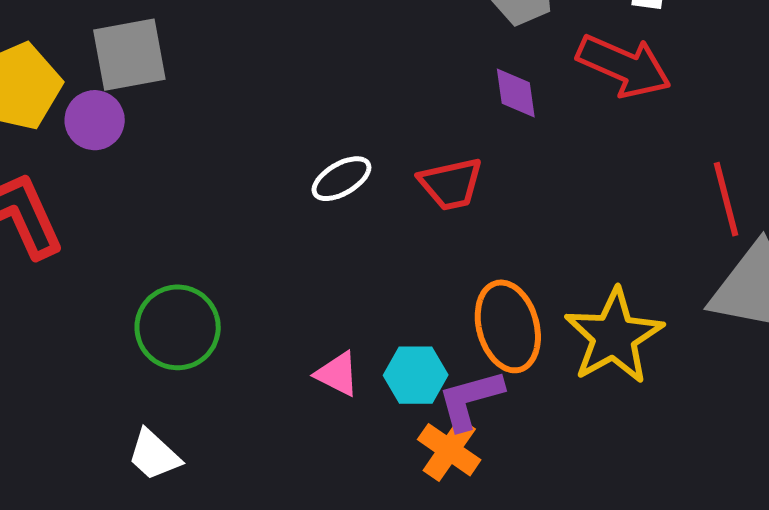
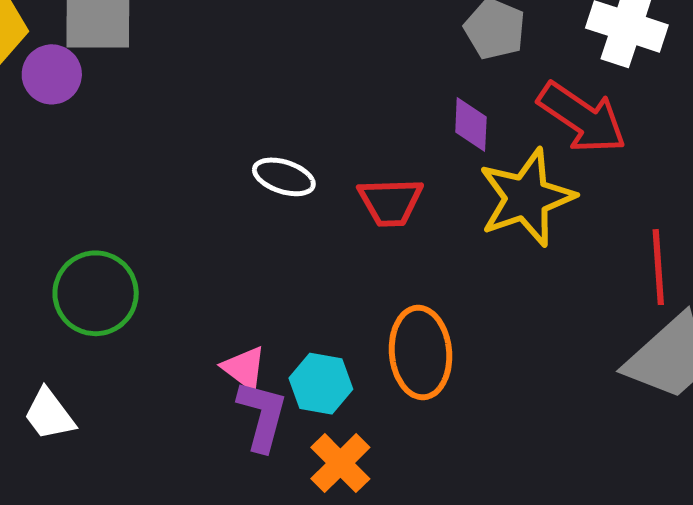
white ellipse: (341, 179) -> (284, 177), turned 38
yellow star: (614, 336) -> (526, 198), moved
purple L-shape: (470, 400) -> (262, 416), moved, turned 110

